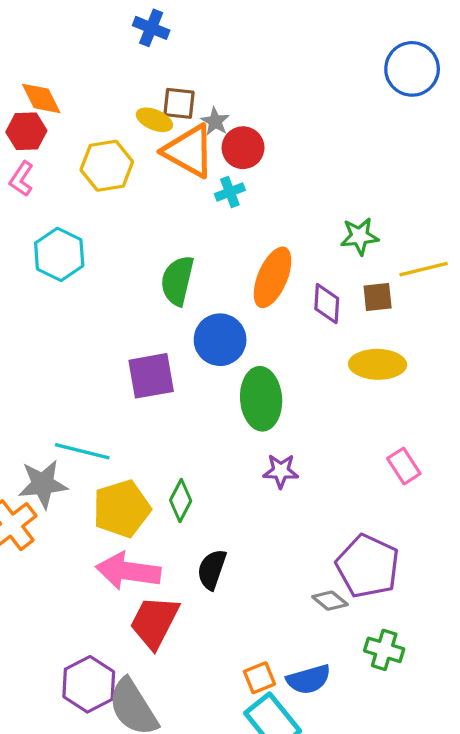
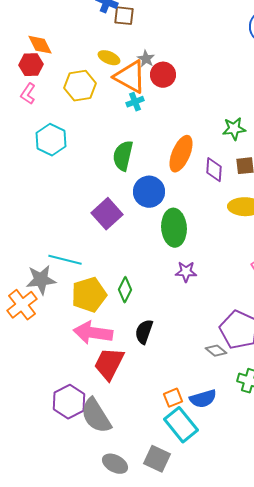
brown square: (179, 103) -> (124, 16), moved
cyan cross: (230, 192) -> (135, 102), moved
purple square: (151, 376) -> (107, 214), turned -32

